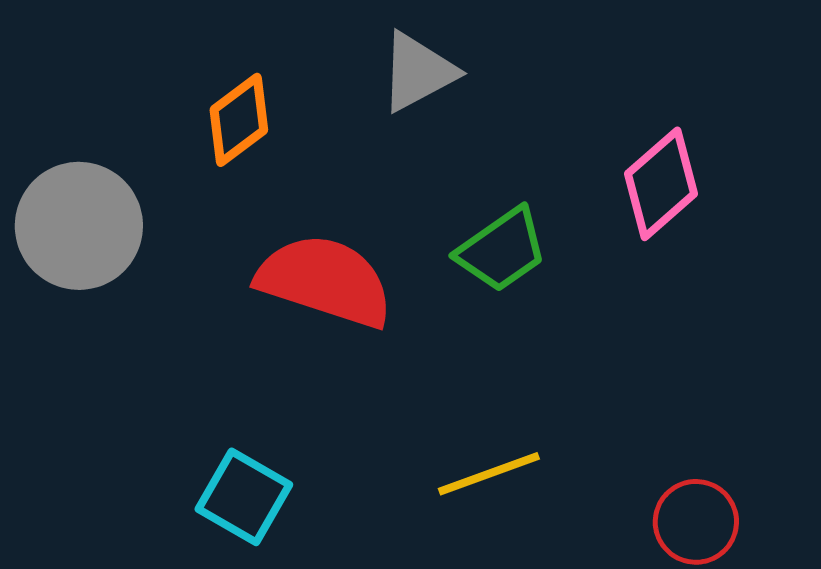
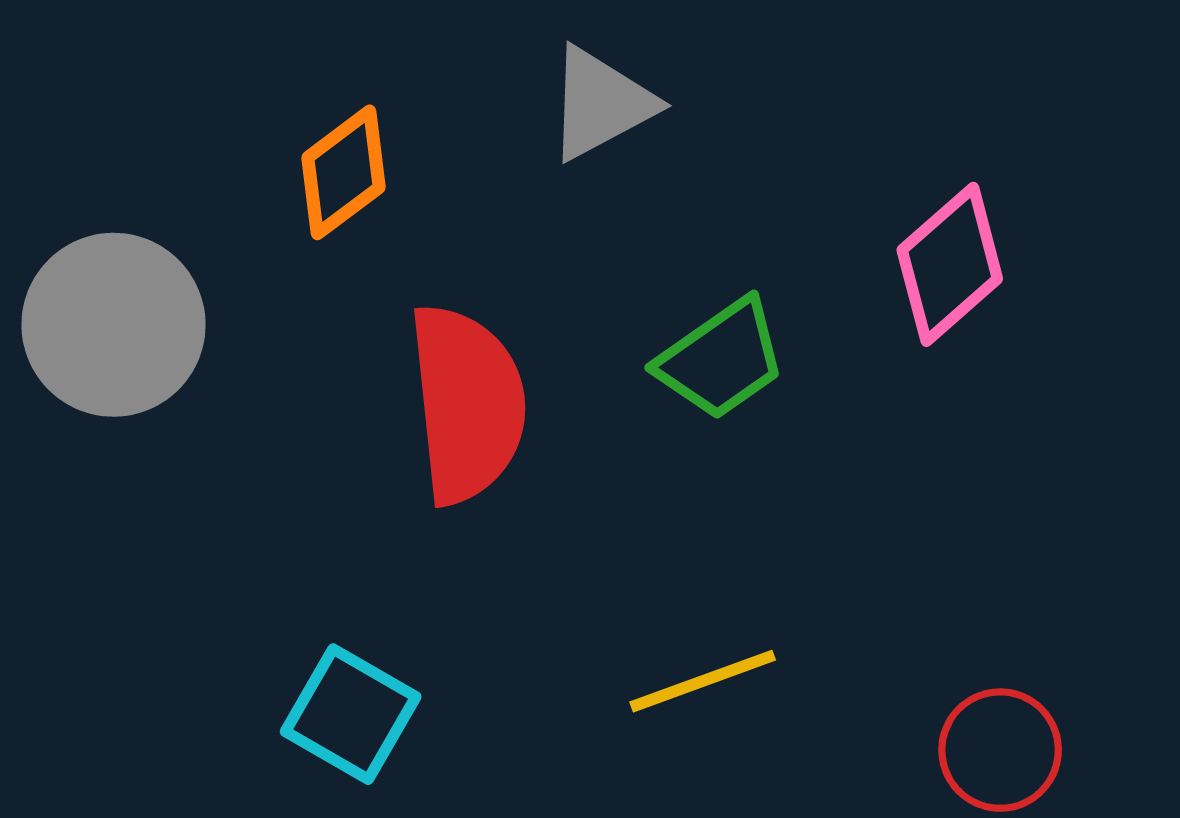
red semicircle: (325, 281) -> (467, 404), turned 66

